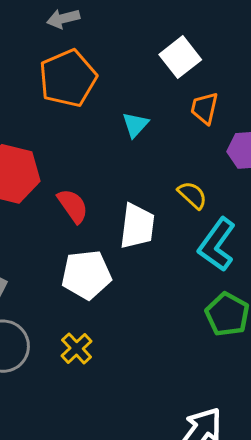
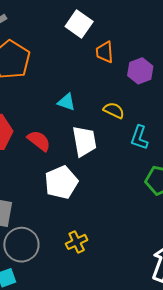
cyan triangle: (135, 125) -> (66, 102), moved, turned -36
cyan L-shape: (217, 245) -> (139, 137), size x0.7
yellow cross: (77, 348) -> (77, 242), moved, turned 35

